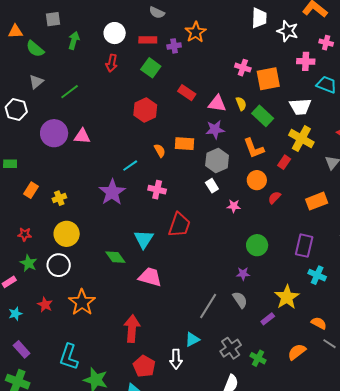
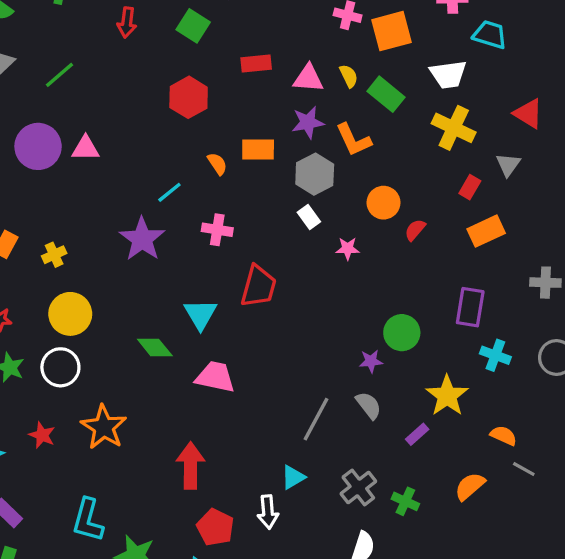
red rectangle: (187, 93) -> (256, 63), turned -36
orange L-shape: (254, 148) -> (353, 140), moved
red rectangle: (284, 162) -> (470, 187), moved
green circle: (257, 245) -> (402, 333), moved

